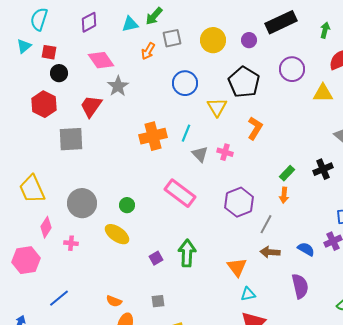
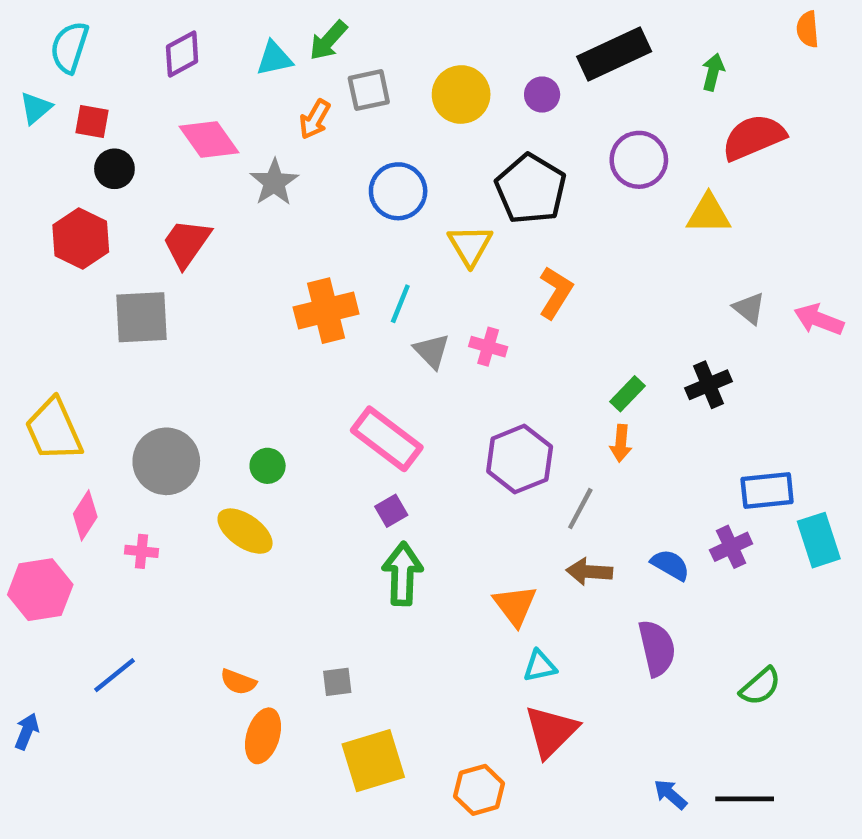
gray star: (118, 86) -> (274, 182), moved
purple square: (156, 258) -> (391, 511), moved

